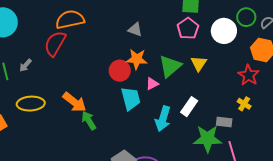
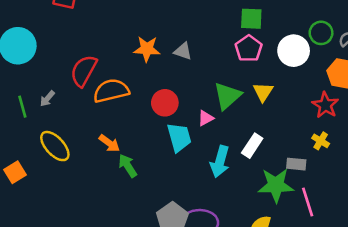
orange semicircle: (70, 20) -> (111, 91), moved
orange star: (137, 59) -> (147, 49), moved
orange arrow: (74, 102) -> (109, 143), size x0.7
yellow ellipse: (31, 104) -> (55, 146), turned 52

